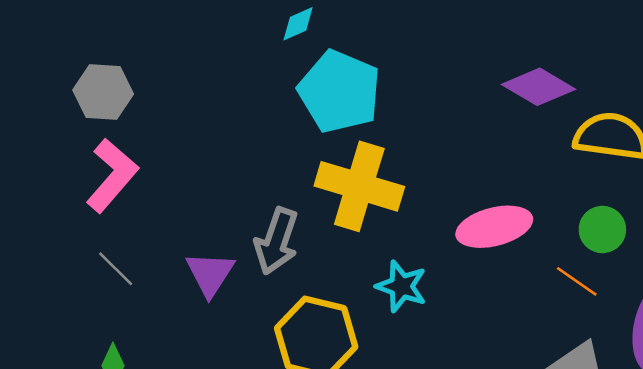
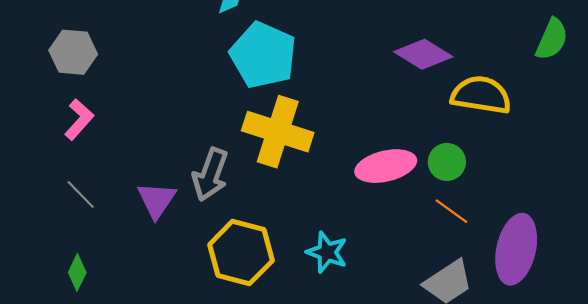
pink L-shape: (112, 175) -> (79, 119), size x0.7
green circle: (602, 229) -> (447, 162), moved
cyan star: (401, 286) -> (327, 252), moved

